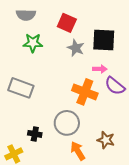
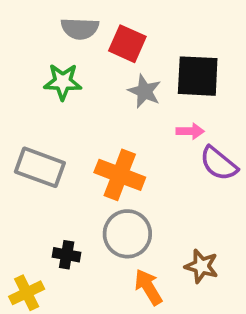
gray semicircle: (26, 15) -> (80, 29), moved
orange cross: (85, 92) -> (120, 175), moved

